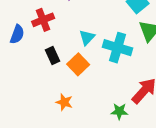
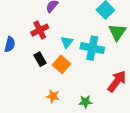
red cross: (43, 20) -> (40, 30), moved
green star: (119, 111) -> (85, 102), moved

